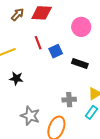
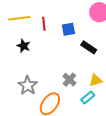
red line: (38, 43) -> (44, 24), moved
gray cross: (69, 100) -> (69, 80), turned 32

